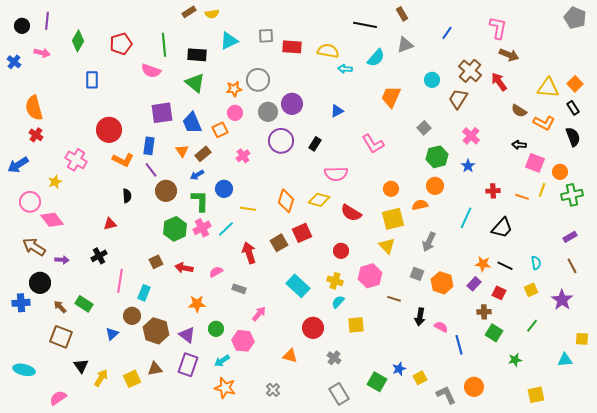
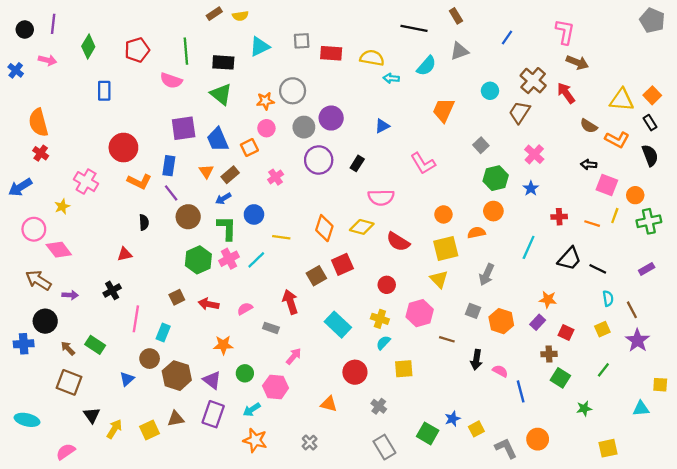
red arrow: (249, 253) -> (290, 302), moved
black line: (505, 266) -> (598, 269), moved
brown line: (572, 266) -> (632, 310), moved

